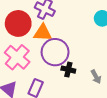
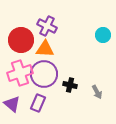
purple circle: (55, 52) -> (44, 74), moved
pink cross: (17, 57) -> (20, 73), turned 30

